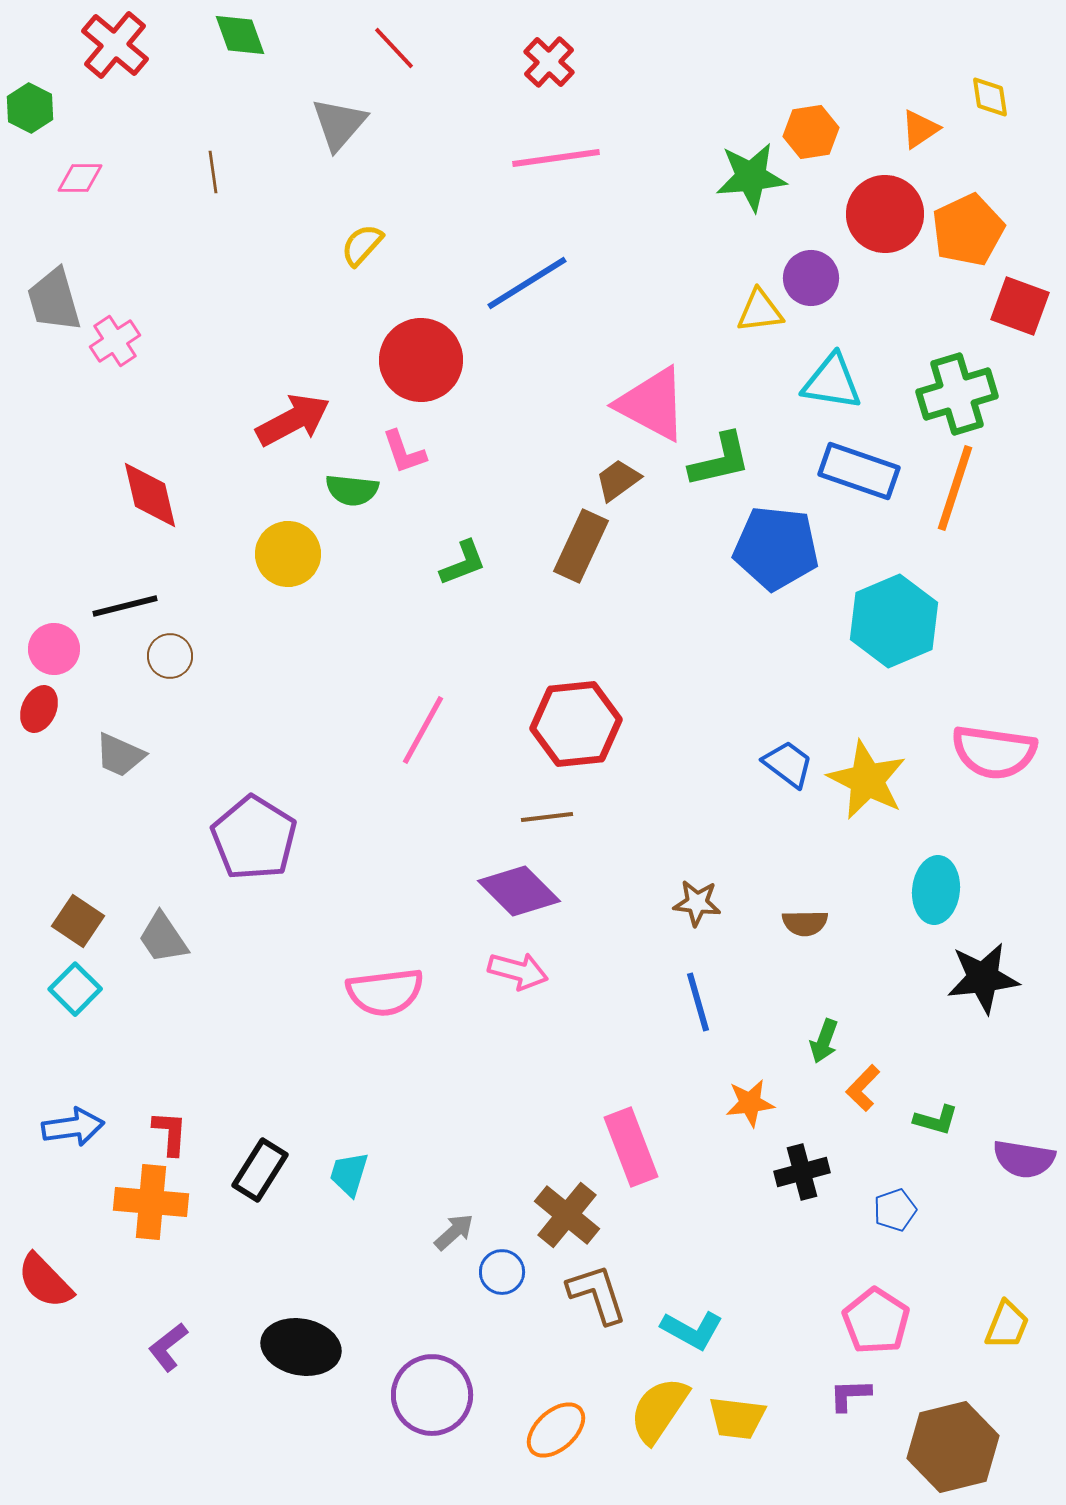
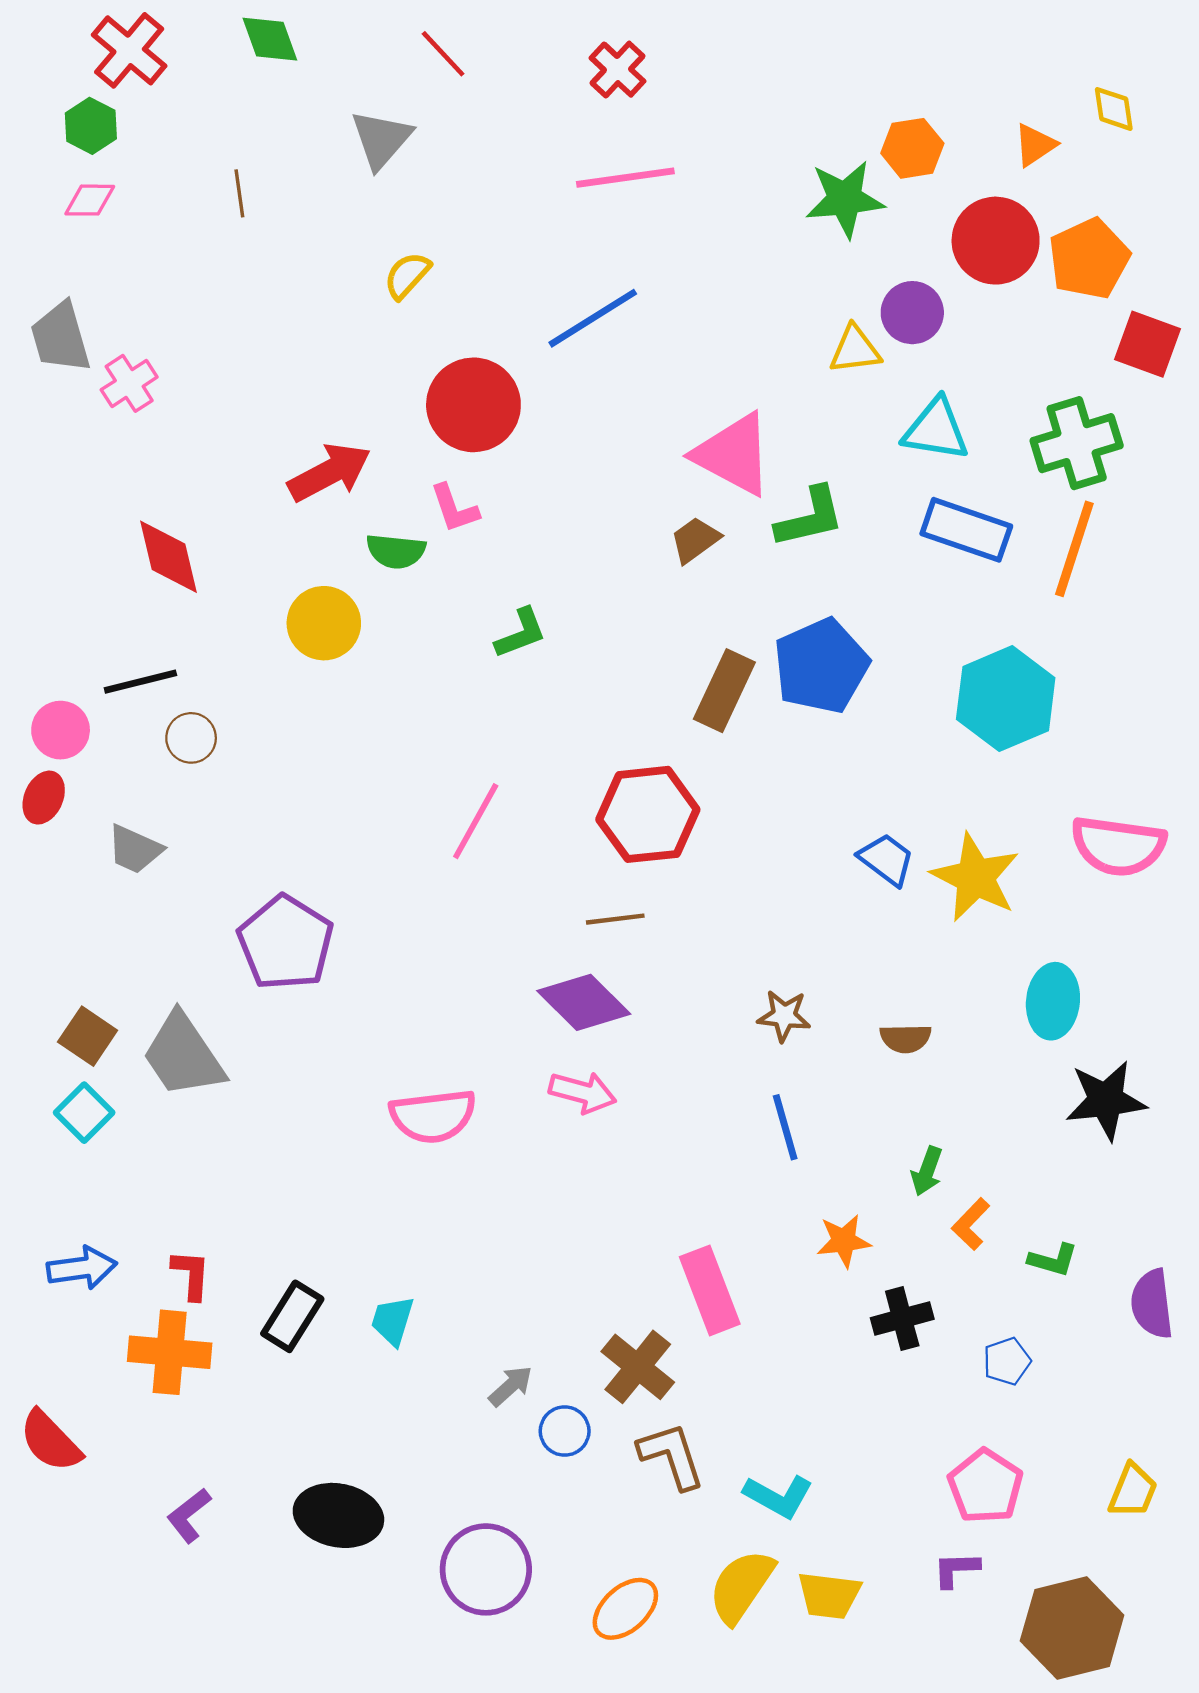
green hexagon: (30, 108) -> (91, 126), moved
brown rectangle: (581, 546) -> (724, 691), moved
blue pentagon: (776, 548) -> (821, 666), moved, turned -30
gray trapezoid: (163, 938) -> (183, 1055), size x1.5
purple semicircle: (1024, 1159) -> (1152, 1304), turned 74

